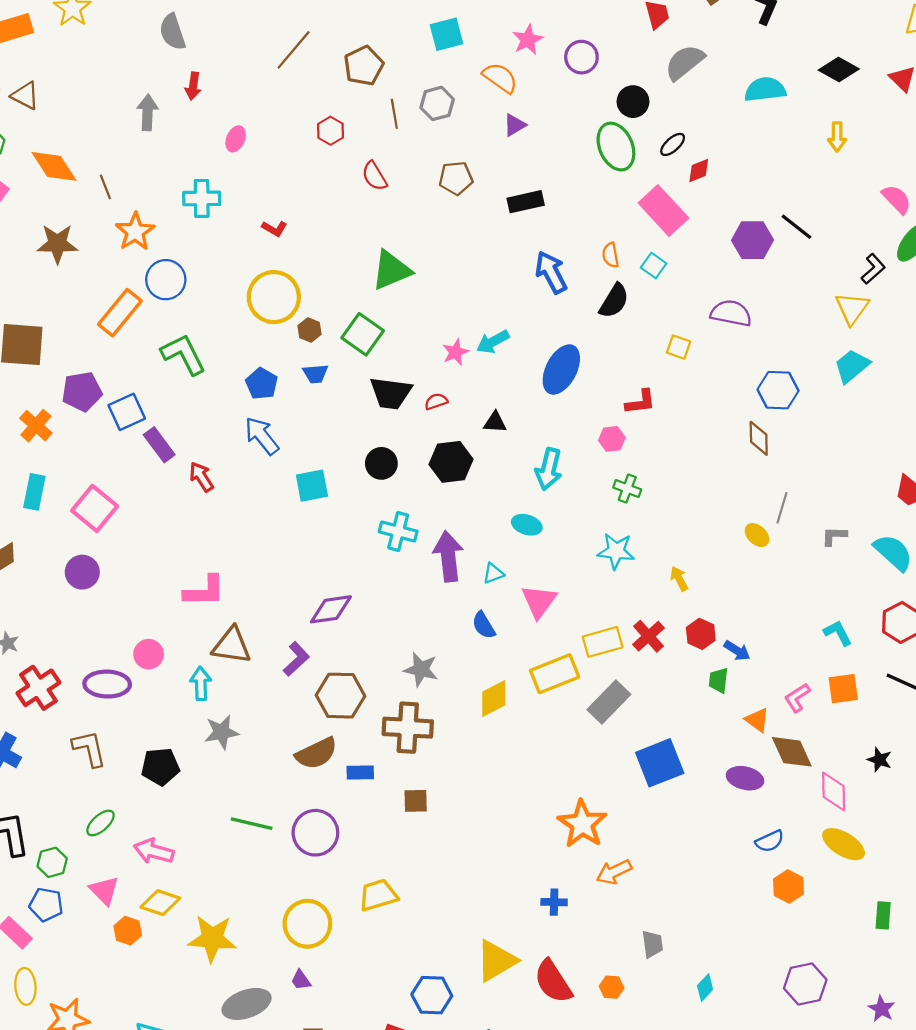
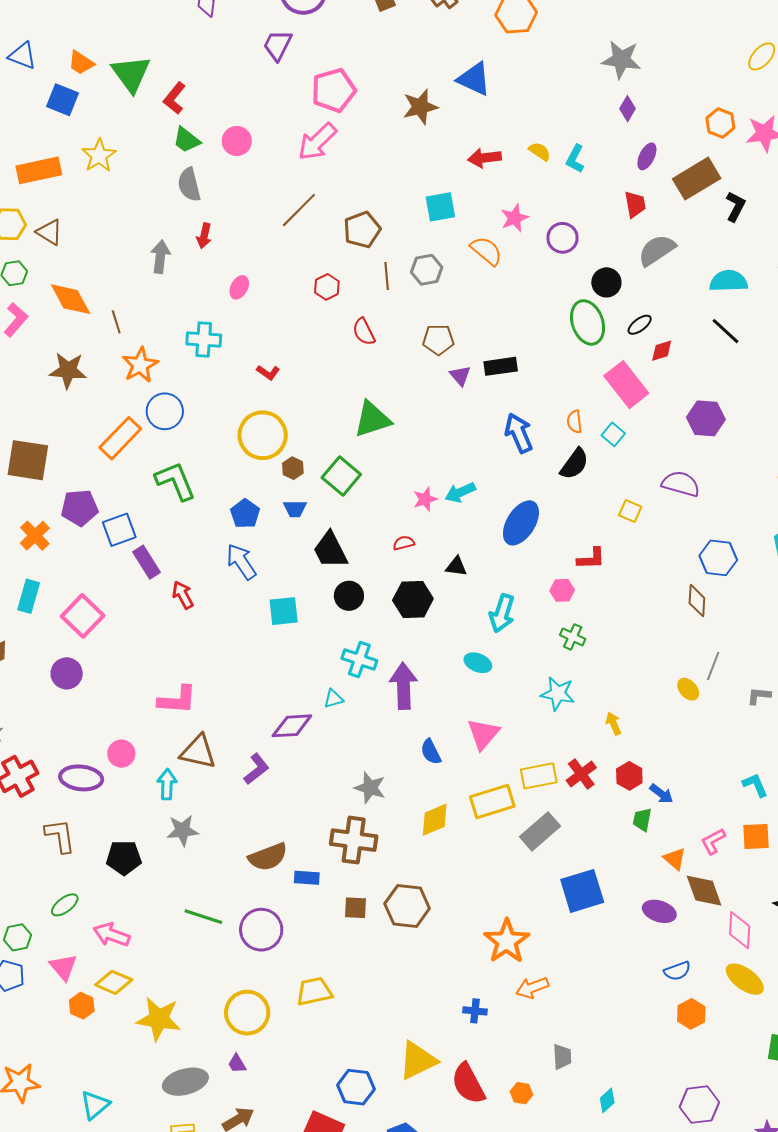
purple triangle: (515, 125) -> (460, 376), moved, turned -45
black line: (797, 227) -> (725, 331), moved
black trapezoid: (391, 393) -> (330, 550), moved, turned 51
cyan triangle: (493, 573) -> (333, 699), moved
brown hexagon: (340, 696) -> (407, 906), moved

